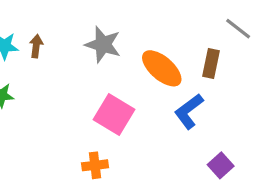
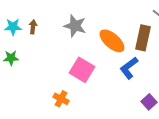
brown rectangle: (211, 64) -> (143, 38), size x1.4
orange cross: (95, 165) -> (61, 99), moved, turned 35

